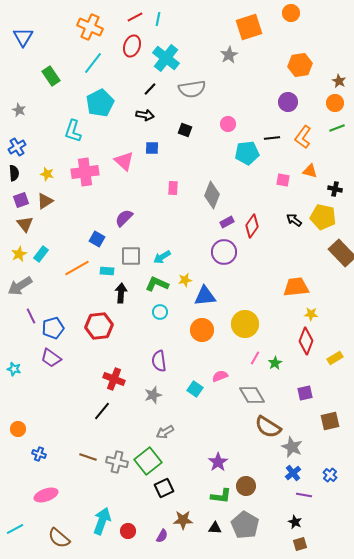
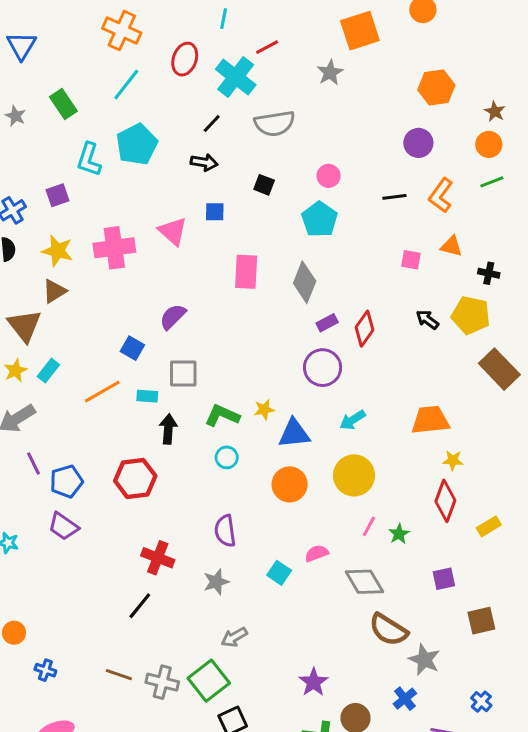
red line: (135, 17) -> (267, 47), moved
gray star: (19, 110) -> (15, 116), moved
cyan L-shape: (73, 131) -> (89, 159), moved
cyan pentagon: (247, 153) -> (320, 219), moved, turned -30
yellow star: (47, 174) -> (57, 251), size x1.5
pink rectangle: (173, 188) -> (246, 272), size x1.6
purple square: (21, 200) -> (57, 195), moved
brown triangle: (25, 224) -> (24, 326), size x1.4
cyan arrow: (162, 257) -> (352, 420), moved
blue cross: (293, 473) -> (405, 699), moved

